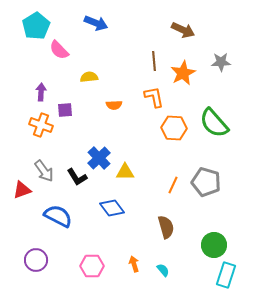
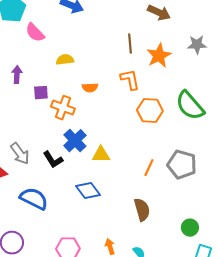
orange cross: (41, 125) -> (63, 108), moved
green circle: (214, 245) -> (190, 228), size x0.7

